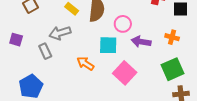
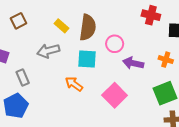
cyan square: (108, 45) -> (87, 59), moved
gray rectangle: (45, 51) -> (23, 78), moved

